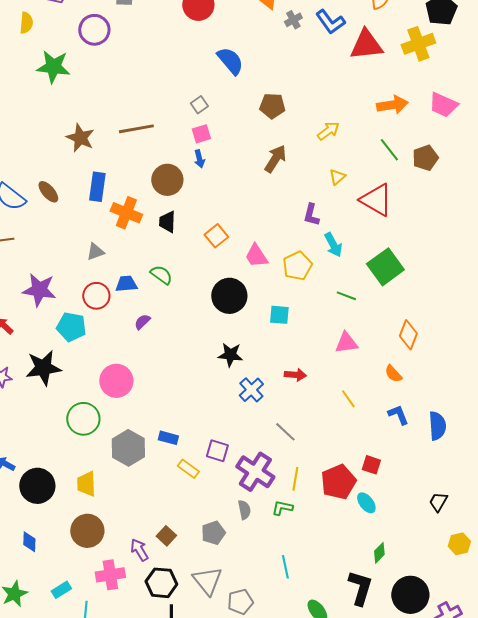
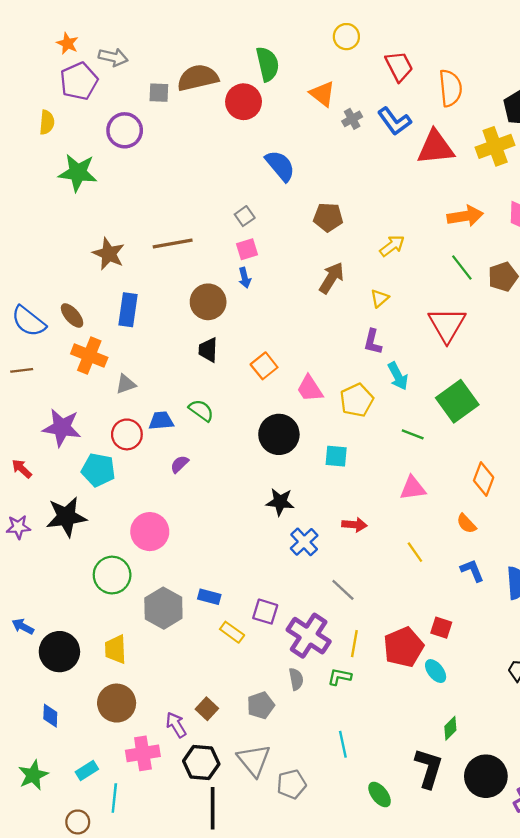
yellow triangle: (337, 177) -> (380, 298), moved
red triangle: (376, 200) -> (447, 325), turned 30
orange cross: (126, 213) -> (89, 356), moved

